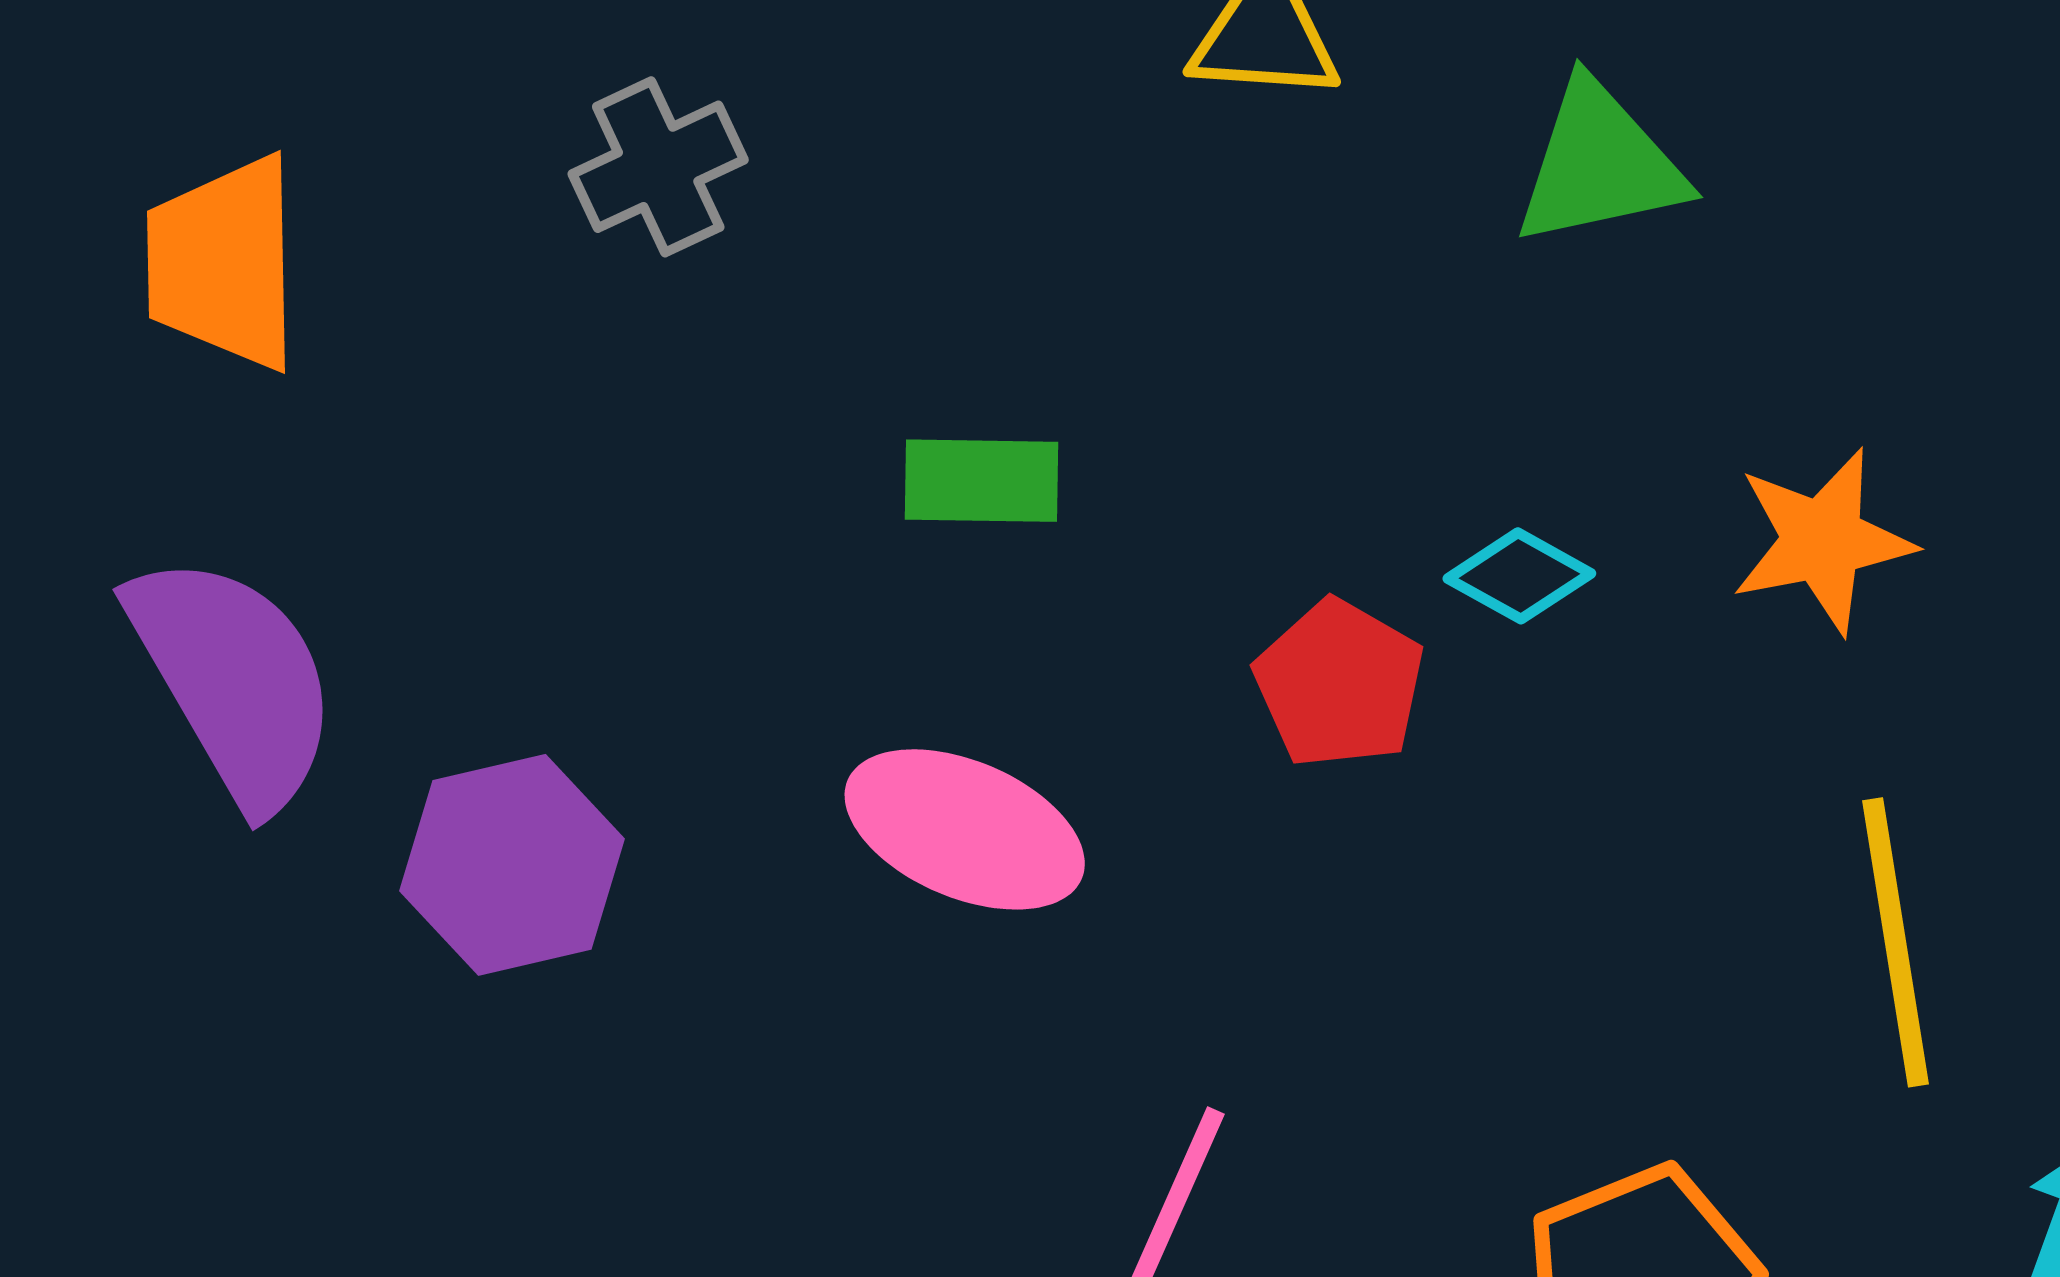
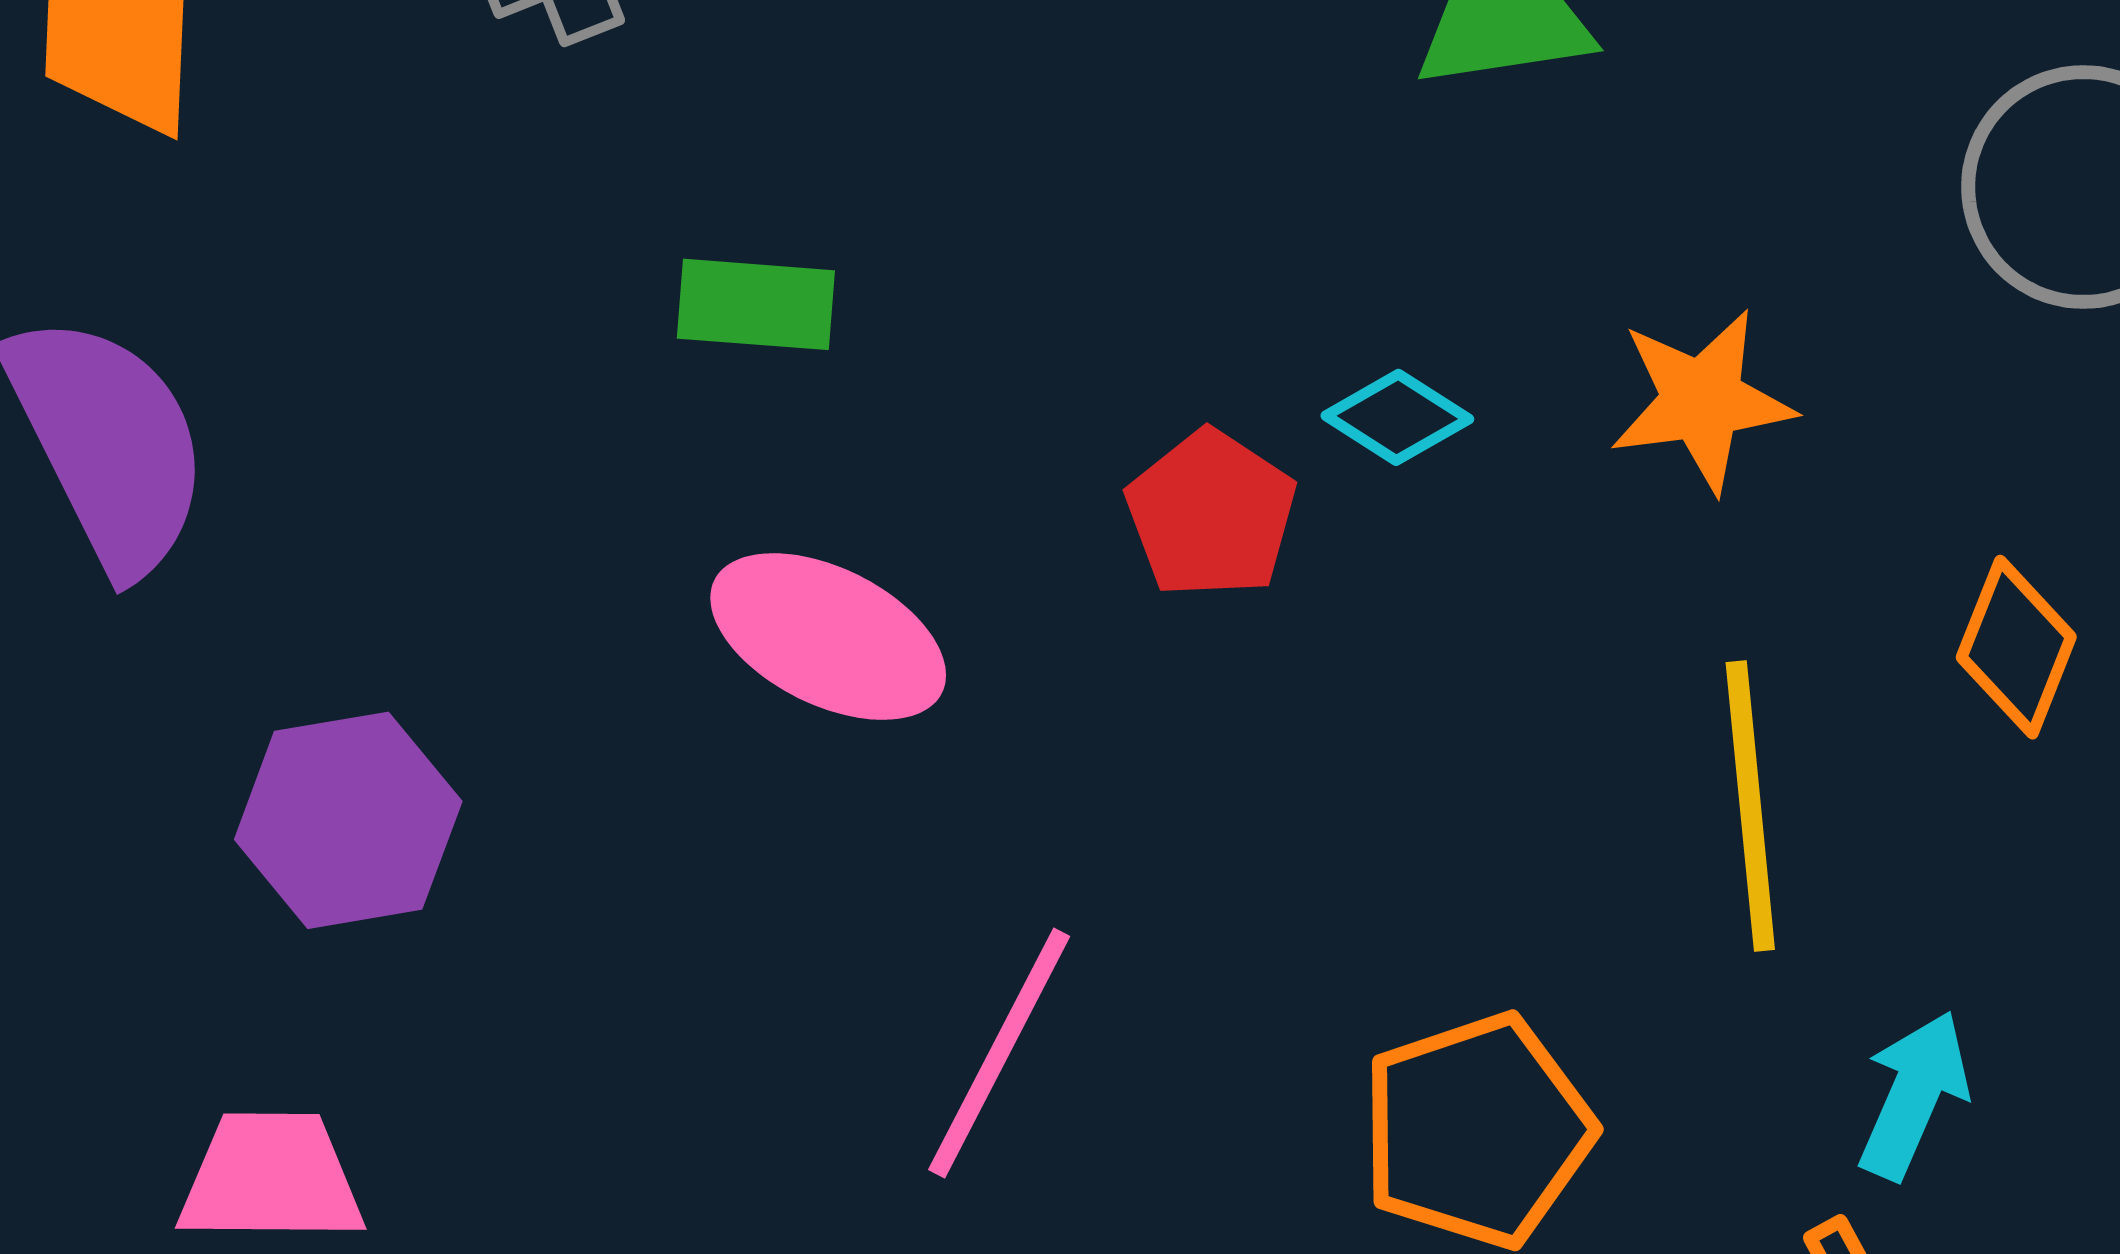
green rectangle: (982, 481) -> (756, 304), moved
purple hexagon: (512, 865) -> (348, 820), moved

